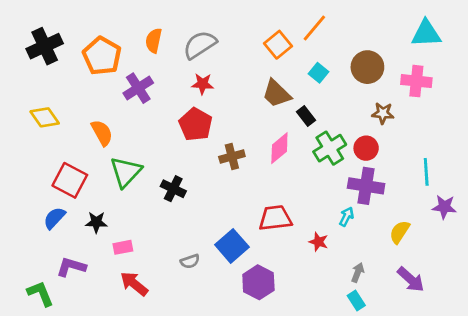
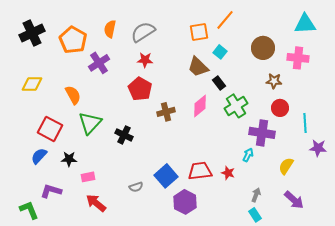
orange square: (278, 45) -> (199, 32), turned 30
cyan square: (319, 73) -> (220, 52), moved
yellow diamond: (45, 117) -> (32, 84), turned -55
red circle: (366, 148) -> (280, 108), moved
red trapezoid: (275, 218) -> (200, 171), moved

